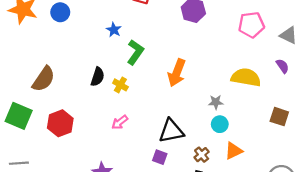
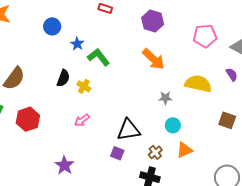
blue circle: (60, 12) -> (52, 26), moved
blue star: (114, 30) -> (77, 44), moved
green L-shape: (135, 52) -> (99, 57), turned -75
orange arrow: (177, 73) -> (153, 59), moved, turned -70
gray star: (216, 102) -> (165, 98), moved

